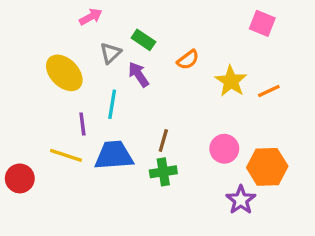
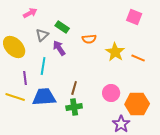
orange semicircle: (188, 60) -> (89, 39), turned 32
orange line: (269, 91) -> (138, 58), turned 48

